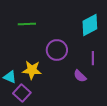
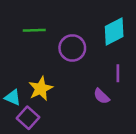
purple circle: (57, 50) -> (72, 48), moved
yellow star: (32, 70) -> (41, 89), turned -30

